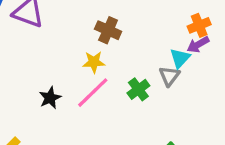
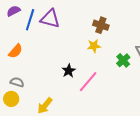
pink line: (93, 93) -> (88, 82), moved

